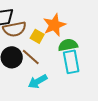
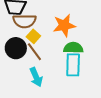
yellow square: (37, 36) -> (33, 36), moved
cyan arrow: (38, 81) -> (36, 77), turned -96

